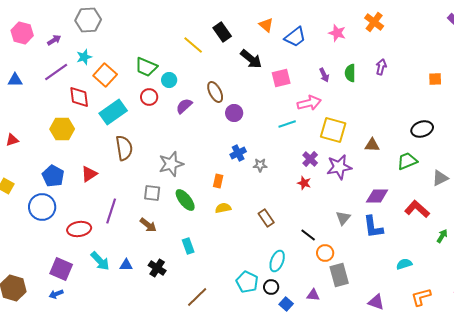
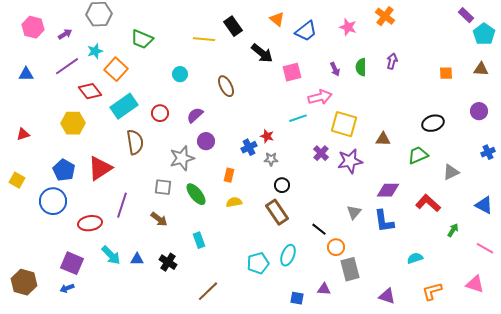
yellow line: (193, 45) -> (204, 39), turned -35
green trapezoid: (146, 67) -> (142, 39), moved
red diamond: (79, 97) -> (90, 91), turned -30
red circle: (149, 97) -> (160, 113), moved
purple semicircle: (184, 106) -> (195, 115), moved
purple circle: (234, 113) -> (206, 141), moved
red triangle: (89, 174) -> (100, 168), size x1.5
red star: (304, 183) -> (267, 136), moved
brown rectangle: (266, 218) -> (277, 212), size x1.4
cyan pentagon: (247, 282) -> (258, 263), moved, turned 30
black circle: (271, 287) -> (282, 185), moved
blue square: (286, 304) -> (297, 298), turned -32

